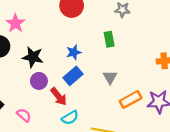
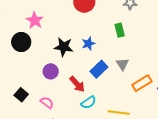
black star: (33, 57) -> (64, 47), moved
blue rectangle: (73, 76) -> (99, 69), moved
purple circle: (39, 81) -> (51, 71), moved

